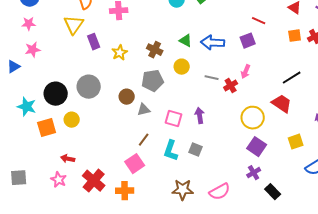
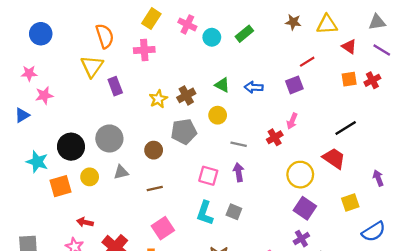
red line: (259, 21) -> (307, 62), turned -56
pink star: (29, 24) -> (29, 73), moved
blue arrow: (213, 43) -> (254, 87), size x0.7
brown cross: (155, 50) -> (186, 95), turned 35
yellow star: (120, 53) -> (158, 99), moved
gray line: (212, 78) -> (239, 144), moved
gray triangle: (144, 110) -> (121, 172), moved
brown line: (144, 140) -> (155, 189), moved, turned 40

